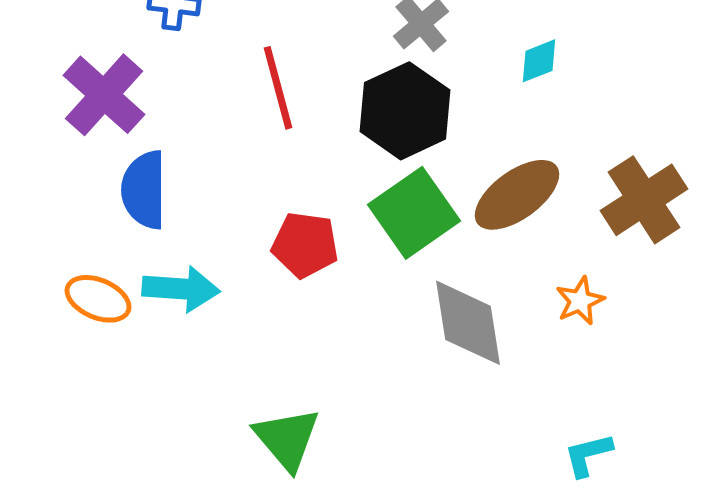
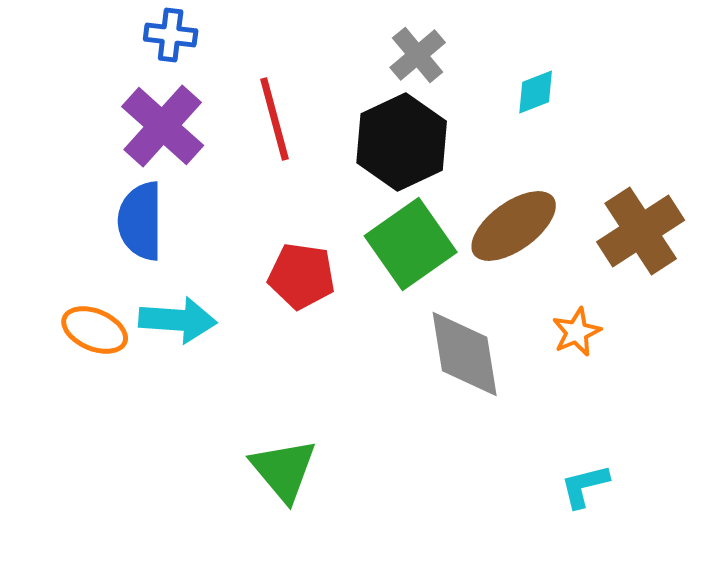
purple cross: (104, 95) -> (163, 126), moved

